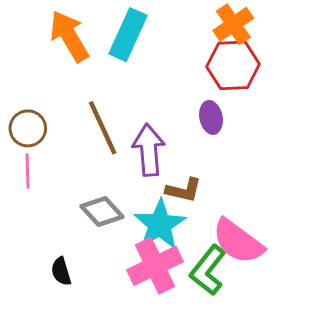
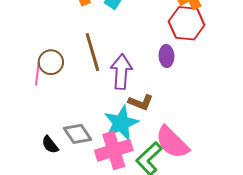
brown circle: (28, 128) -> (51, 62), moved
gray diamond: (102, 211) -> (77, 134), moved
black semicircle: (61, 271) -> (50, 145), turned -30

